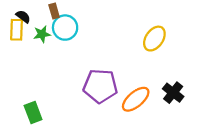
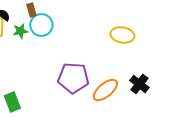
yellow ellipse: (154, 39) -> (122, 35), turned 65

